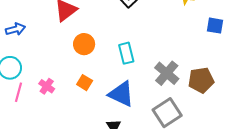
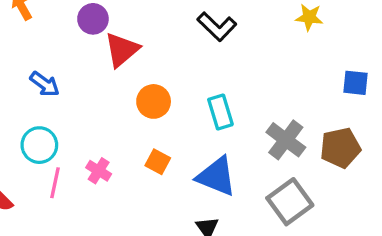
blue square: (215, 26) -> (355, 83), moved
blue arrow: (15, 29) -> (45, 84), turned 54

